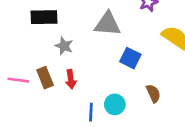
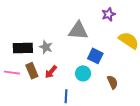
black rectangle: (44, 17) -> (23, 48), moved
red arrow: (71, 79) -> (51, 72), turned 48
cyan circle: (115, 104) -> (83, 73), moved

